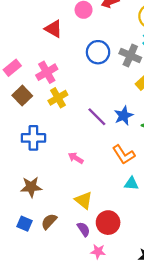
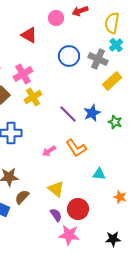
orange L-shape: (124, 155) -> (76, 148), moved
pink arrow: (76, 158) -> (49, 151), turned -64
brown semicircle: (49, 221) -> (22, 197), moved
pink star: (98, 251) -> (69, 235), size x1.5

